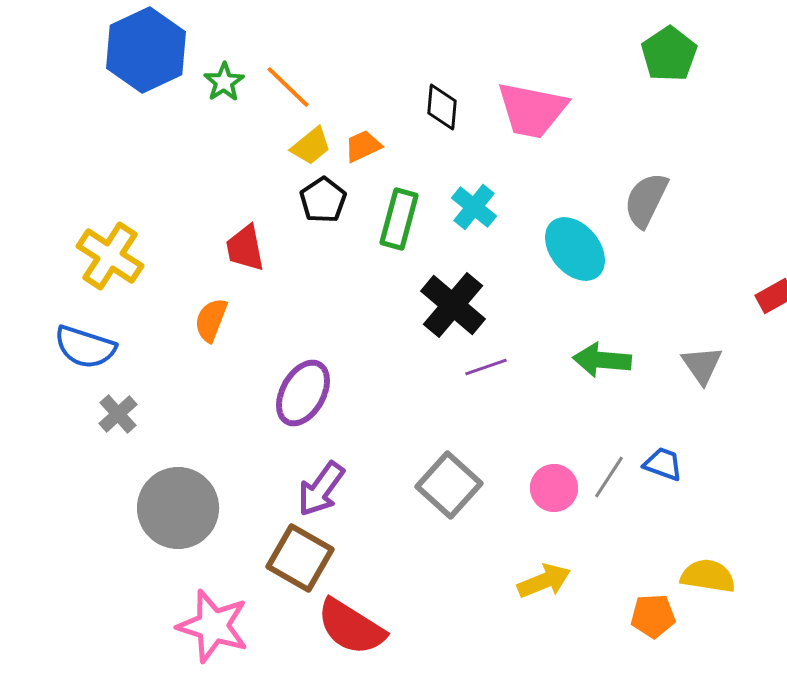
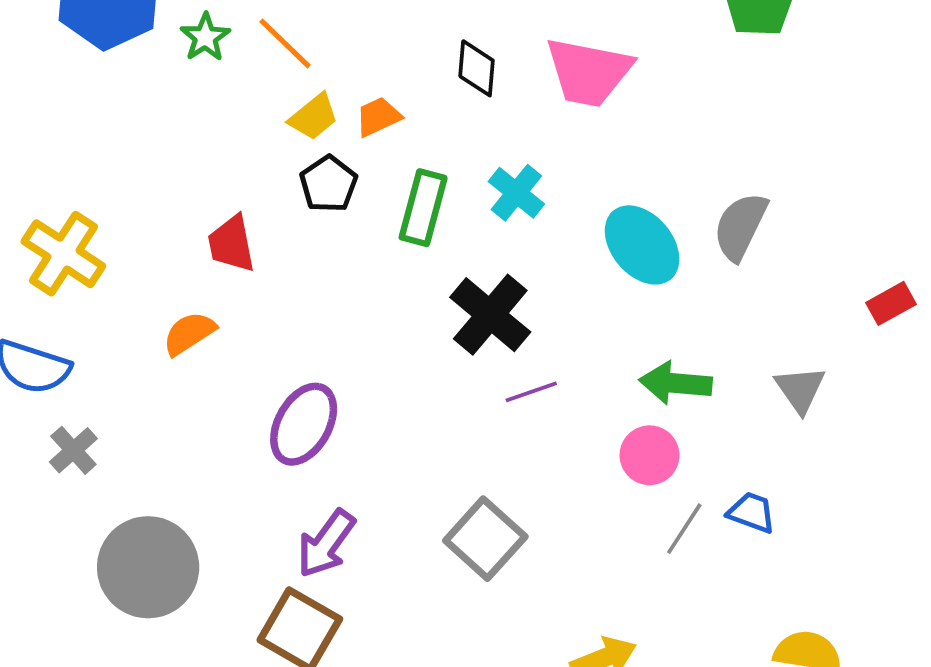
gray semicircle: (646, 200) -> (740, 226), moved
orange semicircle: (211, 320) -> (189, 333), turned 36
pink circle: (554, 488) -> (650, 455), moved

